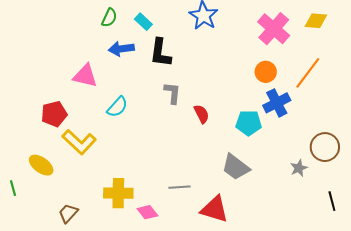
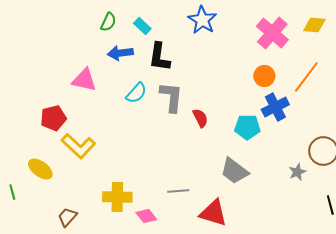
gray L-shape: (172, 93) -> (171, 97), size x1.4
cyan semicircle: (117, 107) -> (136, 93), moved

